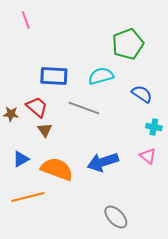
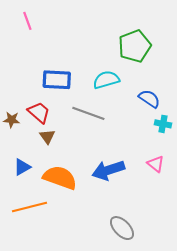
cyan cross: (154, 127) -> (163, 124), moved

